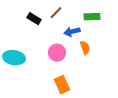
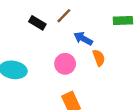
green rectangle: (92, 17) -> (123, 20), moved
blue arrow: (72, 32) -> (83, 39), turned 42

